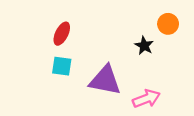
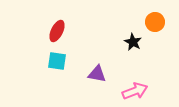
purple triangle: (105, 80) -> (97, 74), size x0.6

